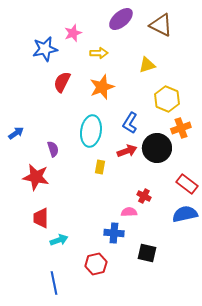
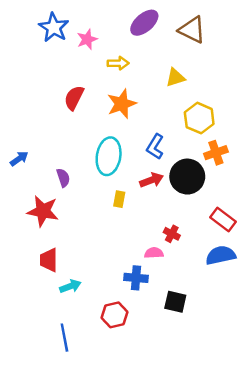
blue star: (45, 49) -> (54, 27), moved, turned -30

